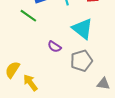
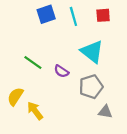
green line: (28, 16) -> (33, 63), moved
gray triangle: (103, 84) -> (105, 112), moved

